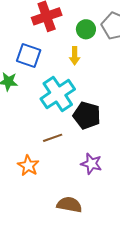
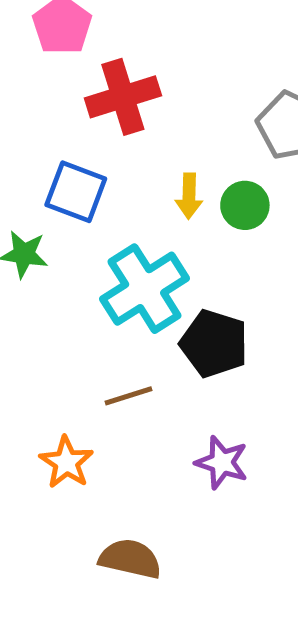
green circle: (86, 29) -> (245, 205), moved
brown semicircle: (69, 205) -> (130, 559), moved

